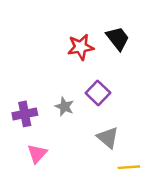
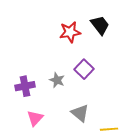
gray triangle: (108, 138) -> (80, 113), moved

